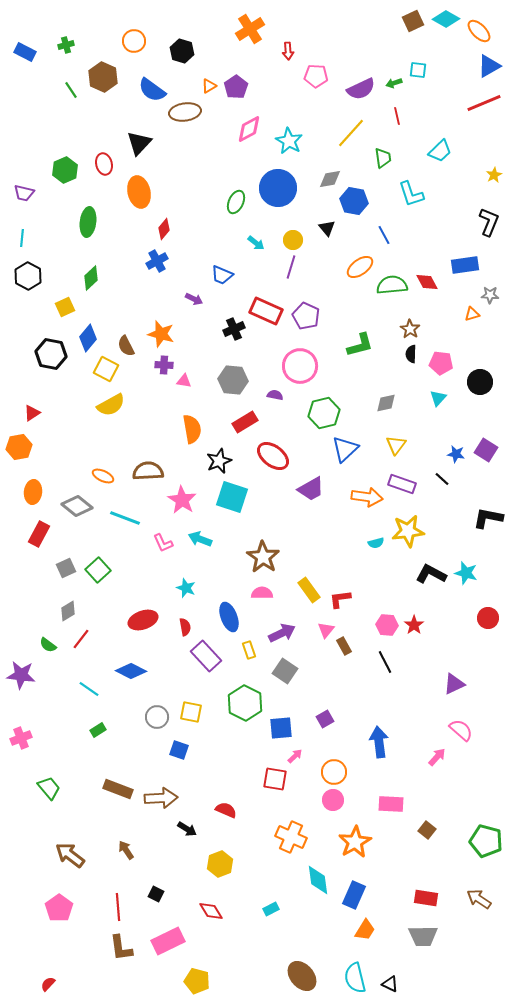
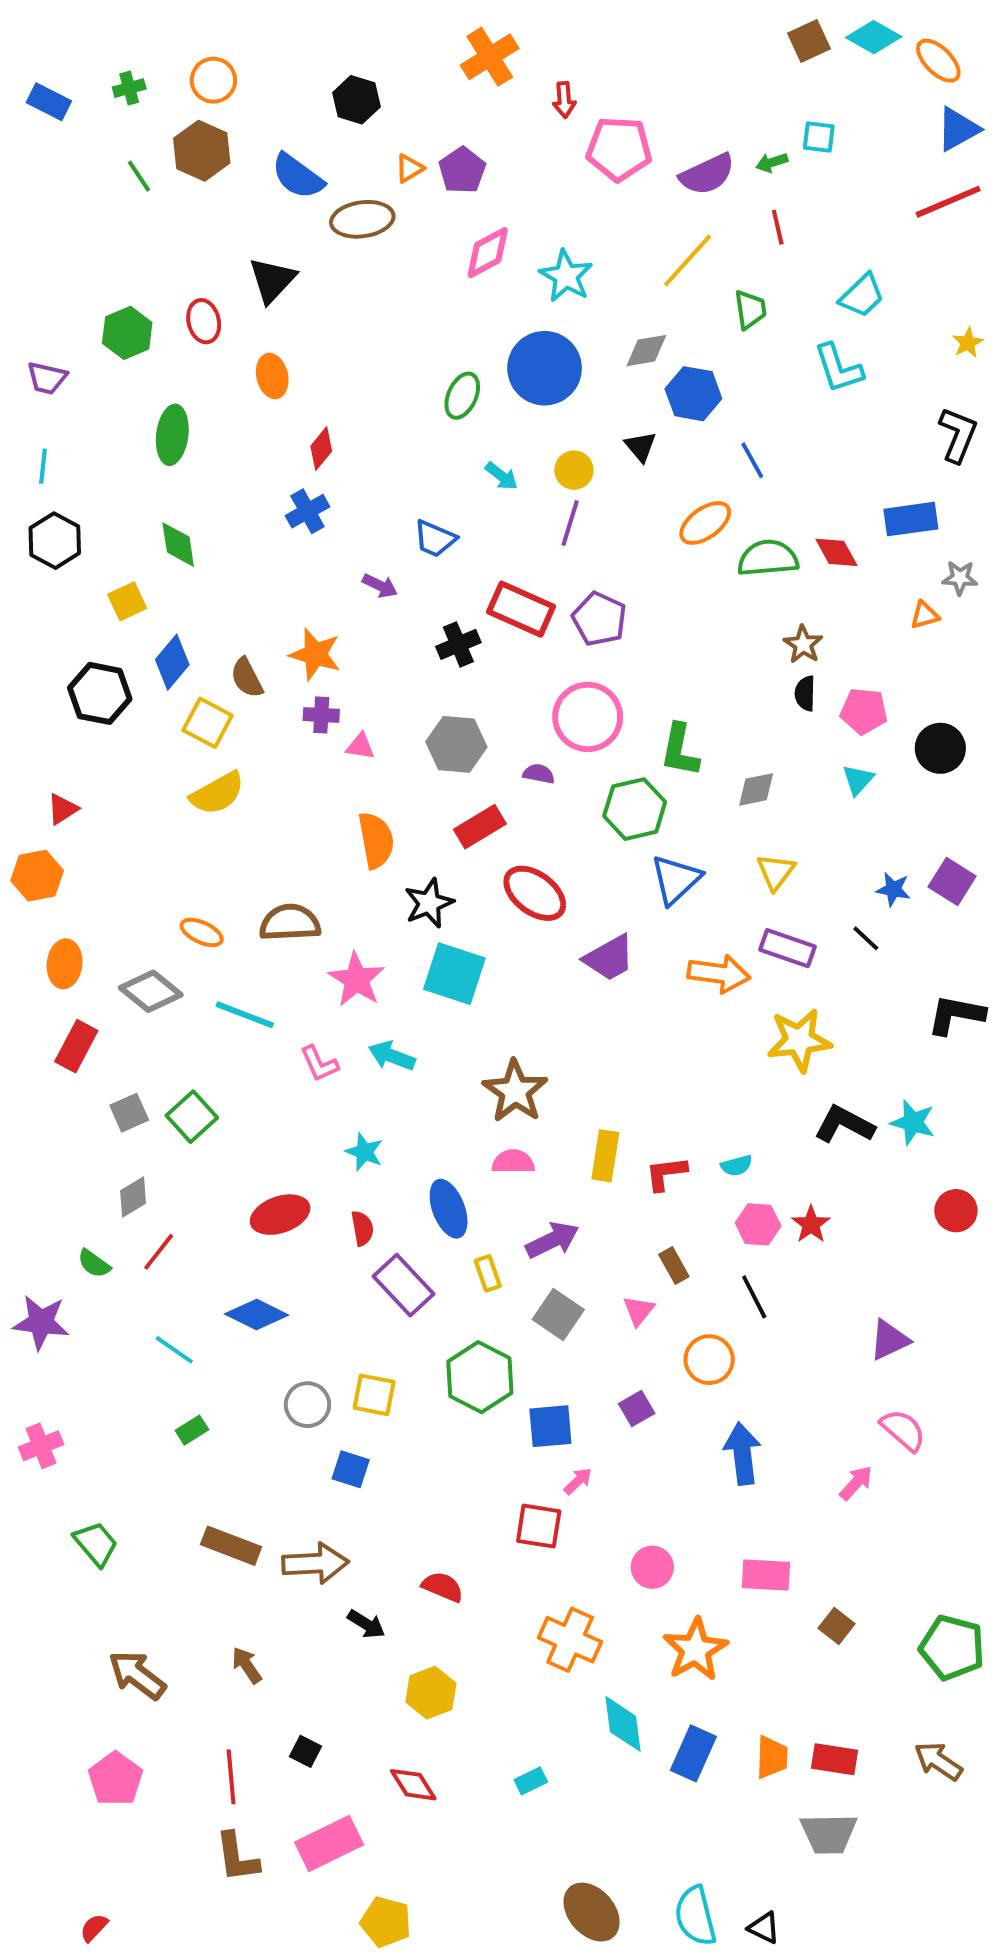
orange circle: (134, 41) -> (213, 80), moved
pink pentagon: (316, 76) -> (619, 149), size x1.4
orange ellipse: (139, 192) -> (272, 376), size x0.7
cyan L-shape: (411, 194) -> (838, 368), moved
green diamond: (91, 278) -> (178, 545), turned -55
green L-shape: (360, 345) -> (680, 750), moved, turned 116
cyan semicircle: (376, 543) -> (737, 1166), moved
yellow rectangle: (309, 590) -> (605, 1156), turned 45
pink triangle: (326, 630) -> (639, 1311), moved
orange circle: (334, 772) -> (709, 1360), moved
orange trapezoid: (365, 930) -> (772, 1757), moved, turned -30

